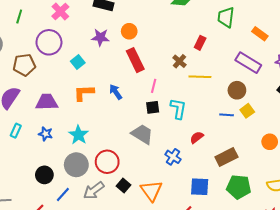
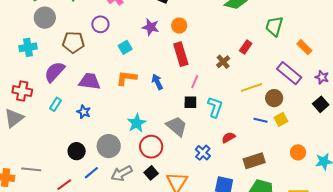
purple circle: (49, 42) -> (100, 24), size x0.7
yellow line: (200, 77) -> (251, 87), moved, turned -30
cyan star: (78, 135) -> (137, 123), moved
red circle: (107, 162) -> (151, 147), moved

